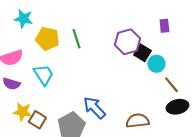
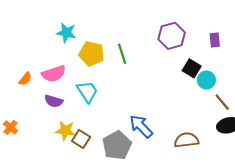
purple hexagon: (127, 42) -> (172, 36), moved

